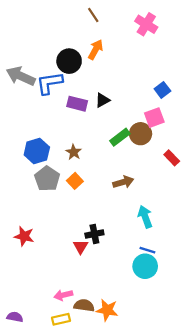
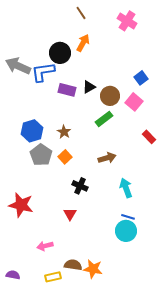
pink square: (154, 118) -> (134, 102), turned -30
brown circle: (141, 134) -> (110, 96), moved
black cross: (94, 234) -> (80, 186), moved, turned 35
red star: (24, 236) -> (21, 205), size x1.4
pink arrow: (63, 295) -> (45, 246), moved

